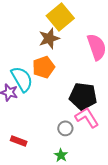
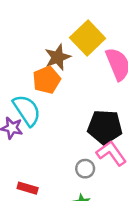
yellow square: (60, 17) -> (88, 38), moved
orange pentagon: (44, 67) -> (47, 80), moved

